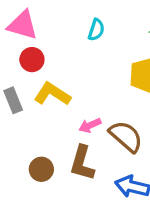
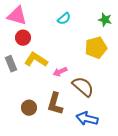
cyan semicircle: (96, 30) -> (64, 19), turned 32
pink arrow: (90, 125) -> (60, 72), moved

